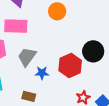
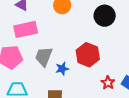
black circle: (93, 51) -> (105, 16), moved

